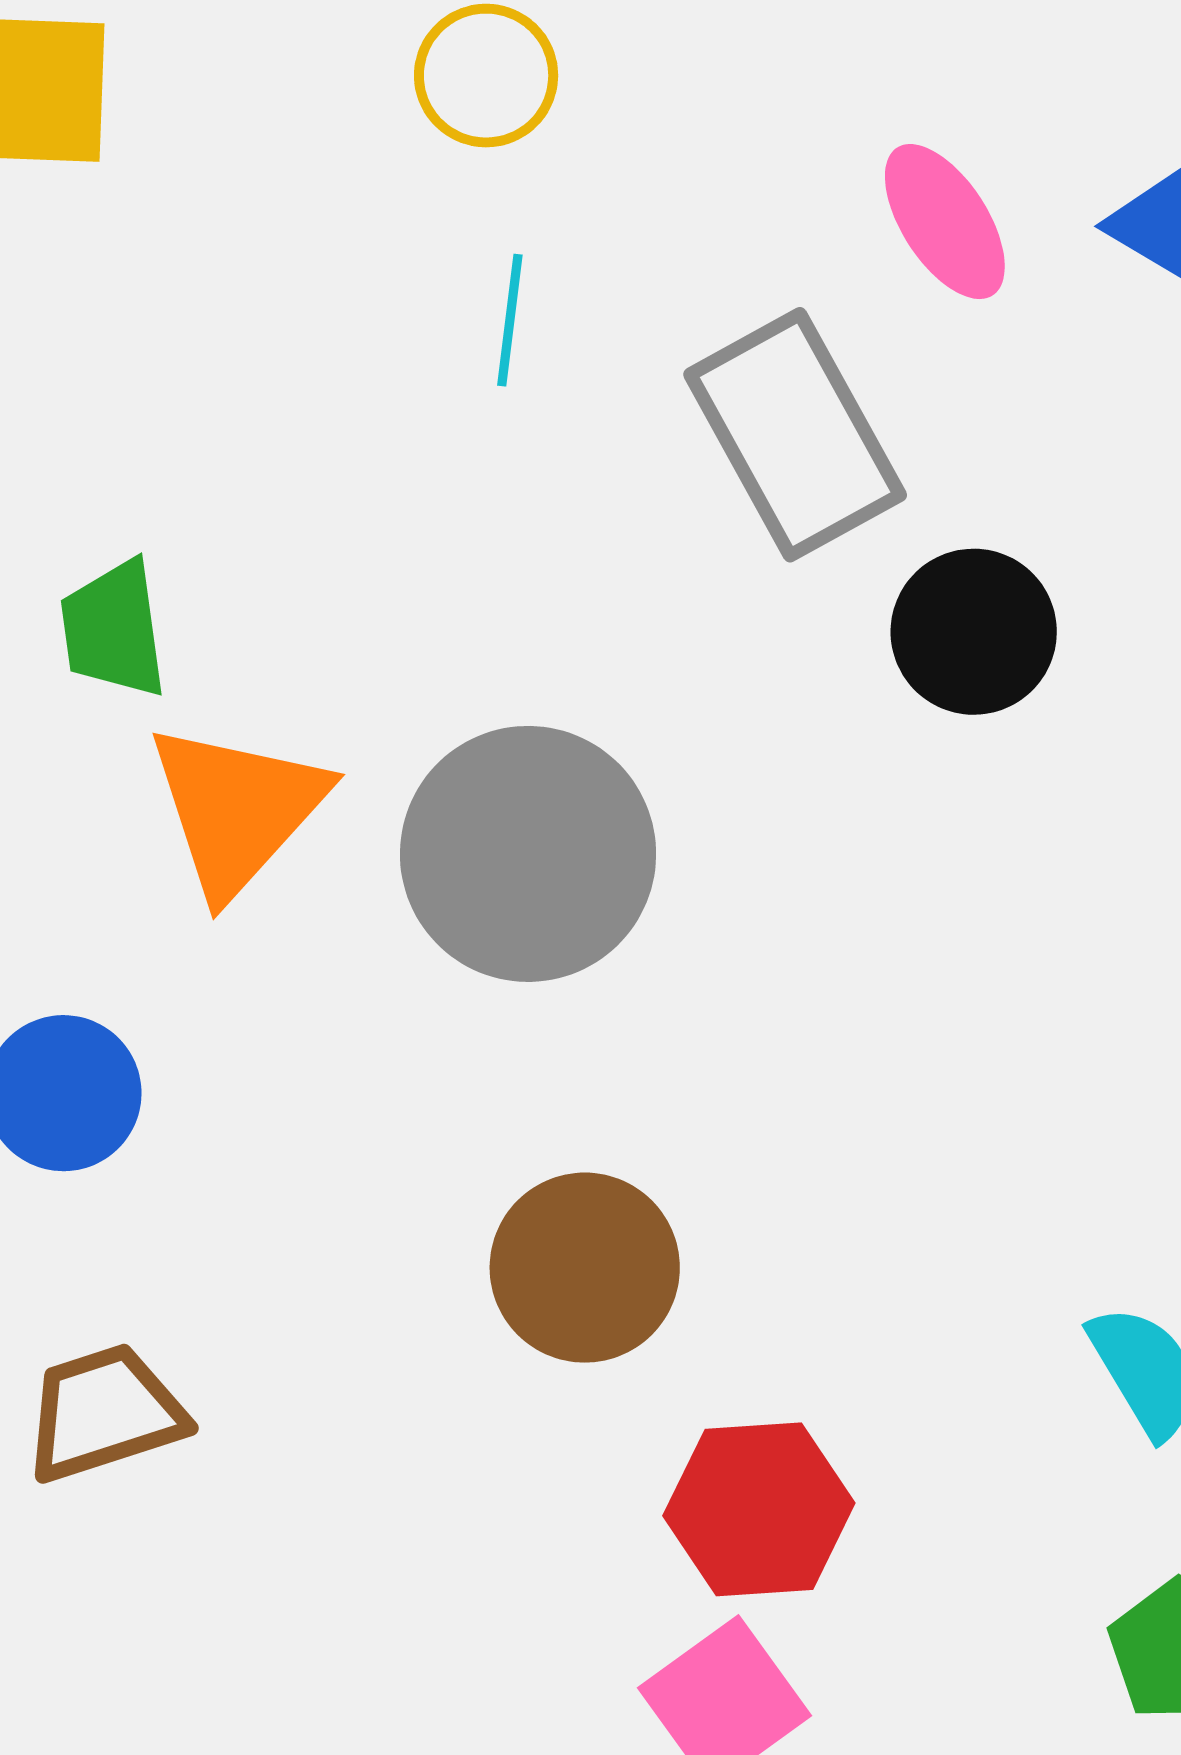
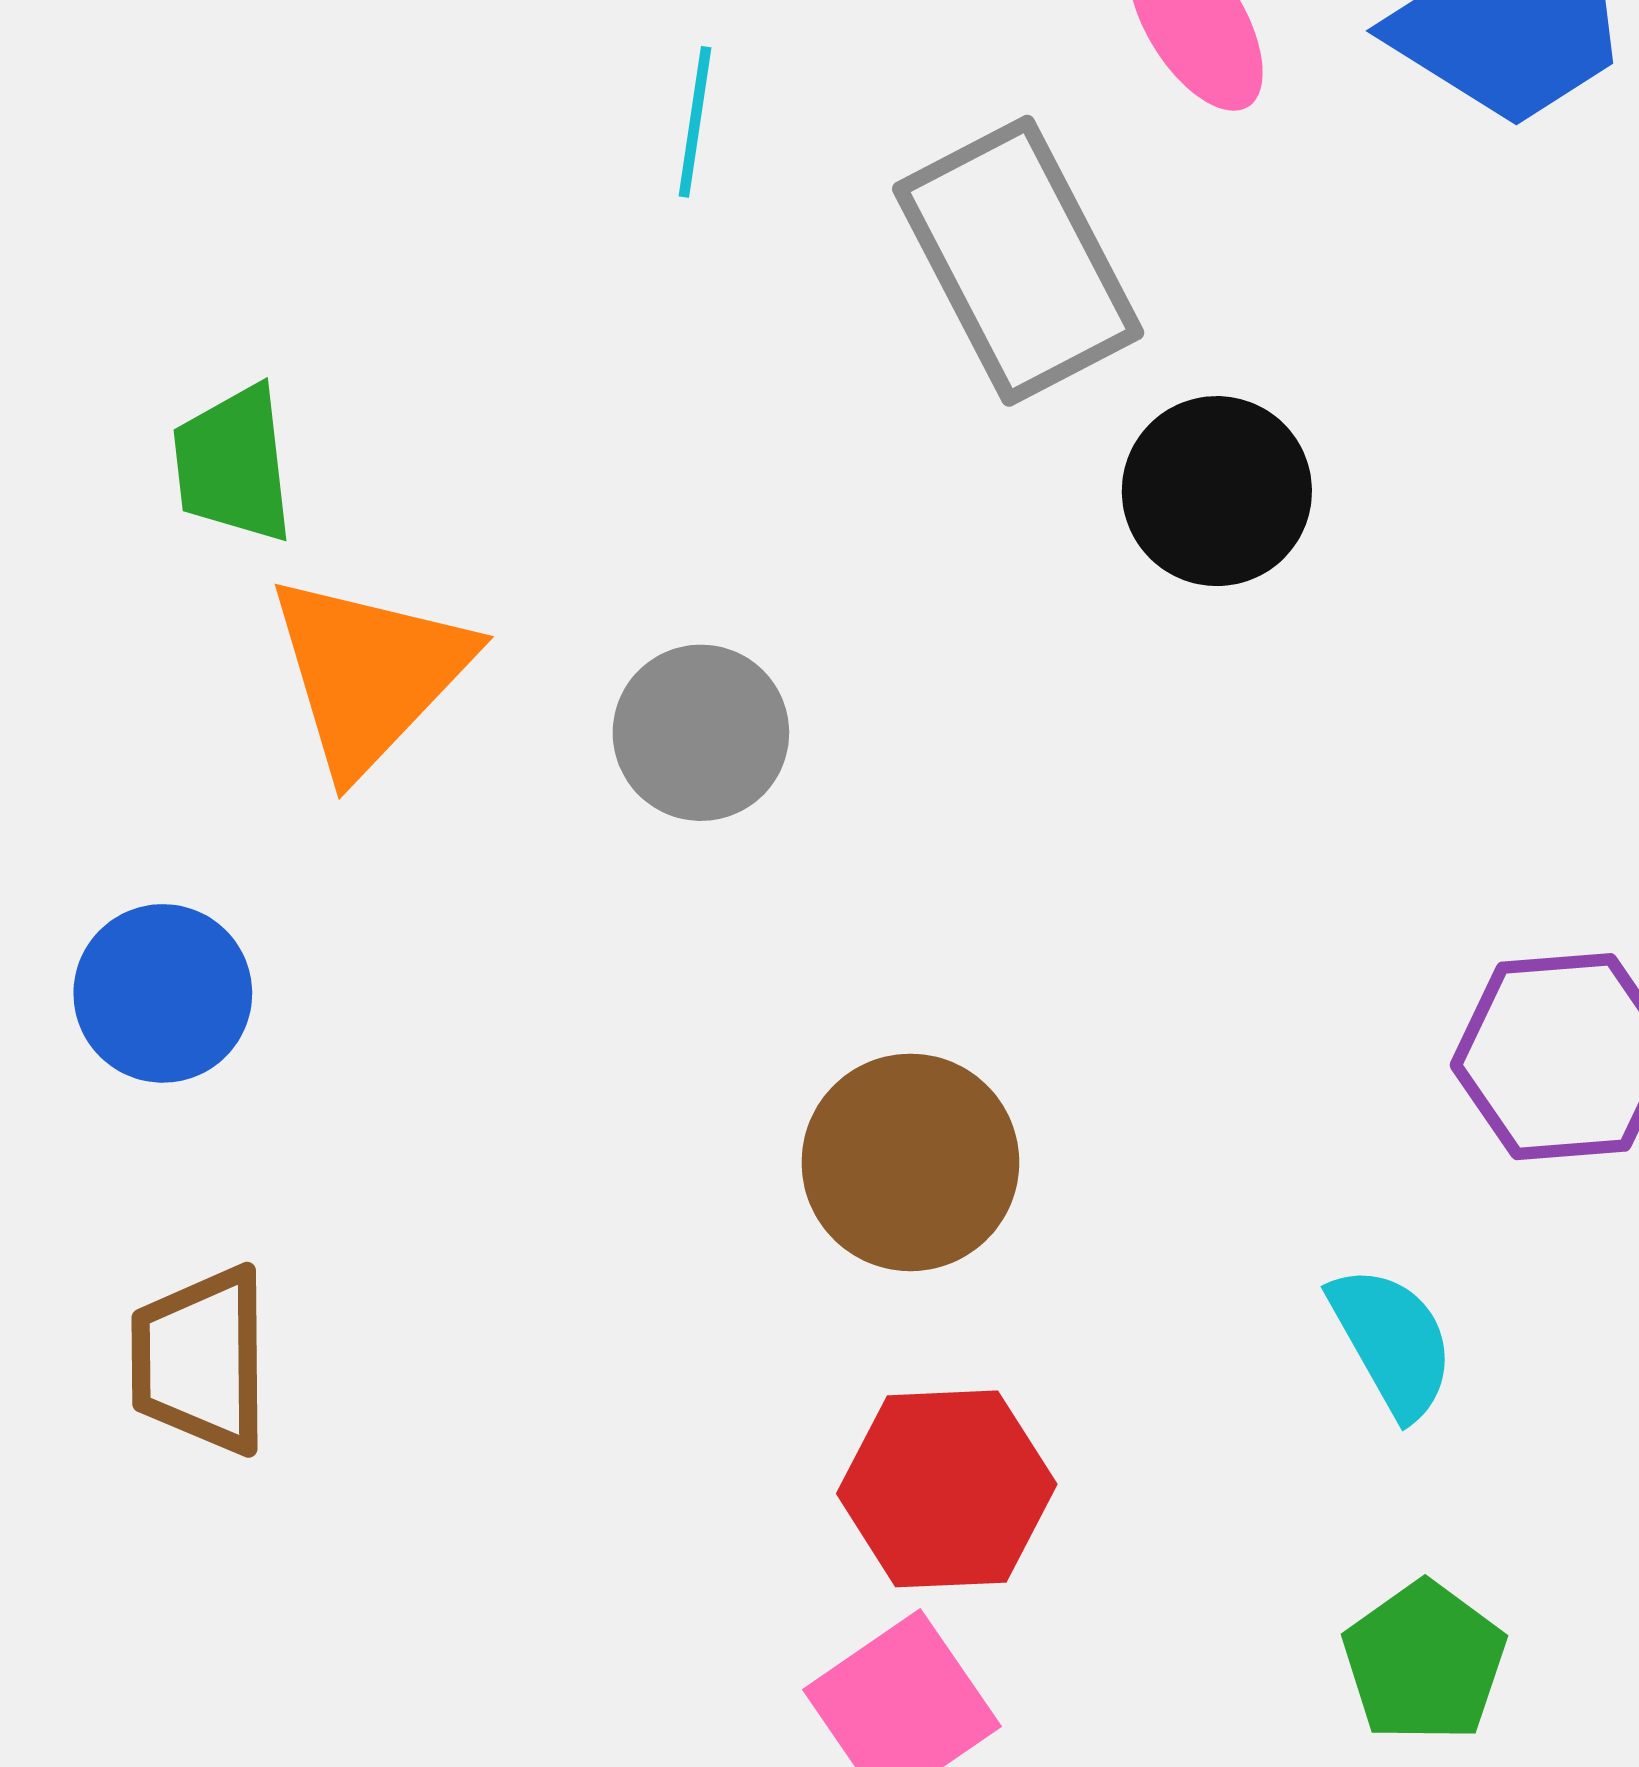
gray circle: (528, 854) -> (701, 733), size x0.6
brown circle: (585, 1268) -> (910, 1162), moved
brown trapezoid: (104, 1413) -> (201, 1360), turned -74

